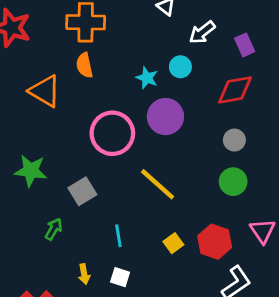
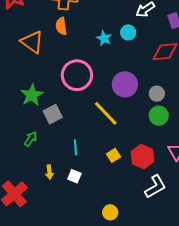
purple circle: (165, 117) -> (125, 84), moved
gray circle: (234, 140) -> (157, 94), moved
green star: (31, 171) -> (32, 95), moved, turned 30

